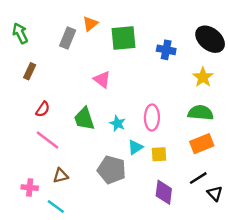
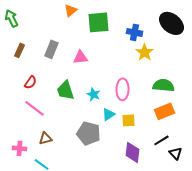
gray rectangle: (68, 38) -> (51, 49), moved
yellow star: (203, 77) -> (144, 52), moved
pink triangle: (102, 80) -> (80, 57), turned -42

